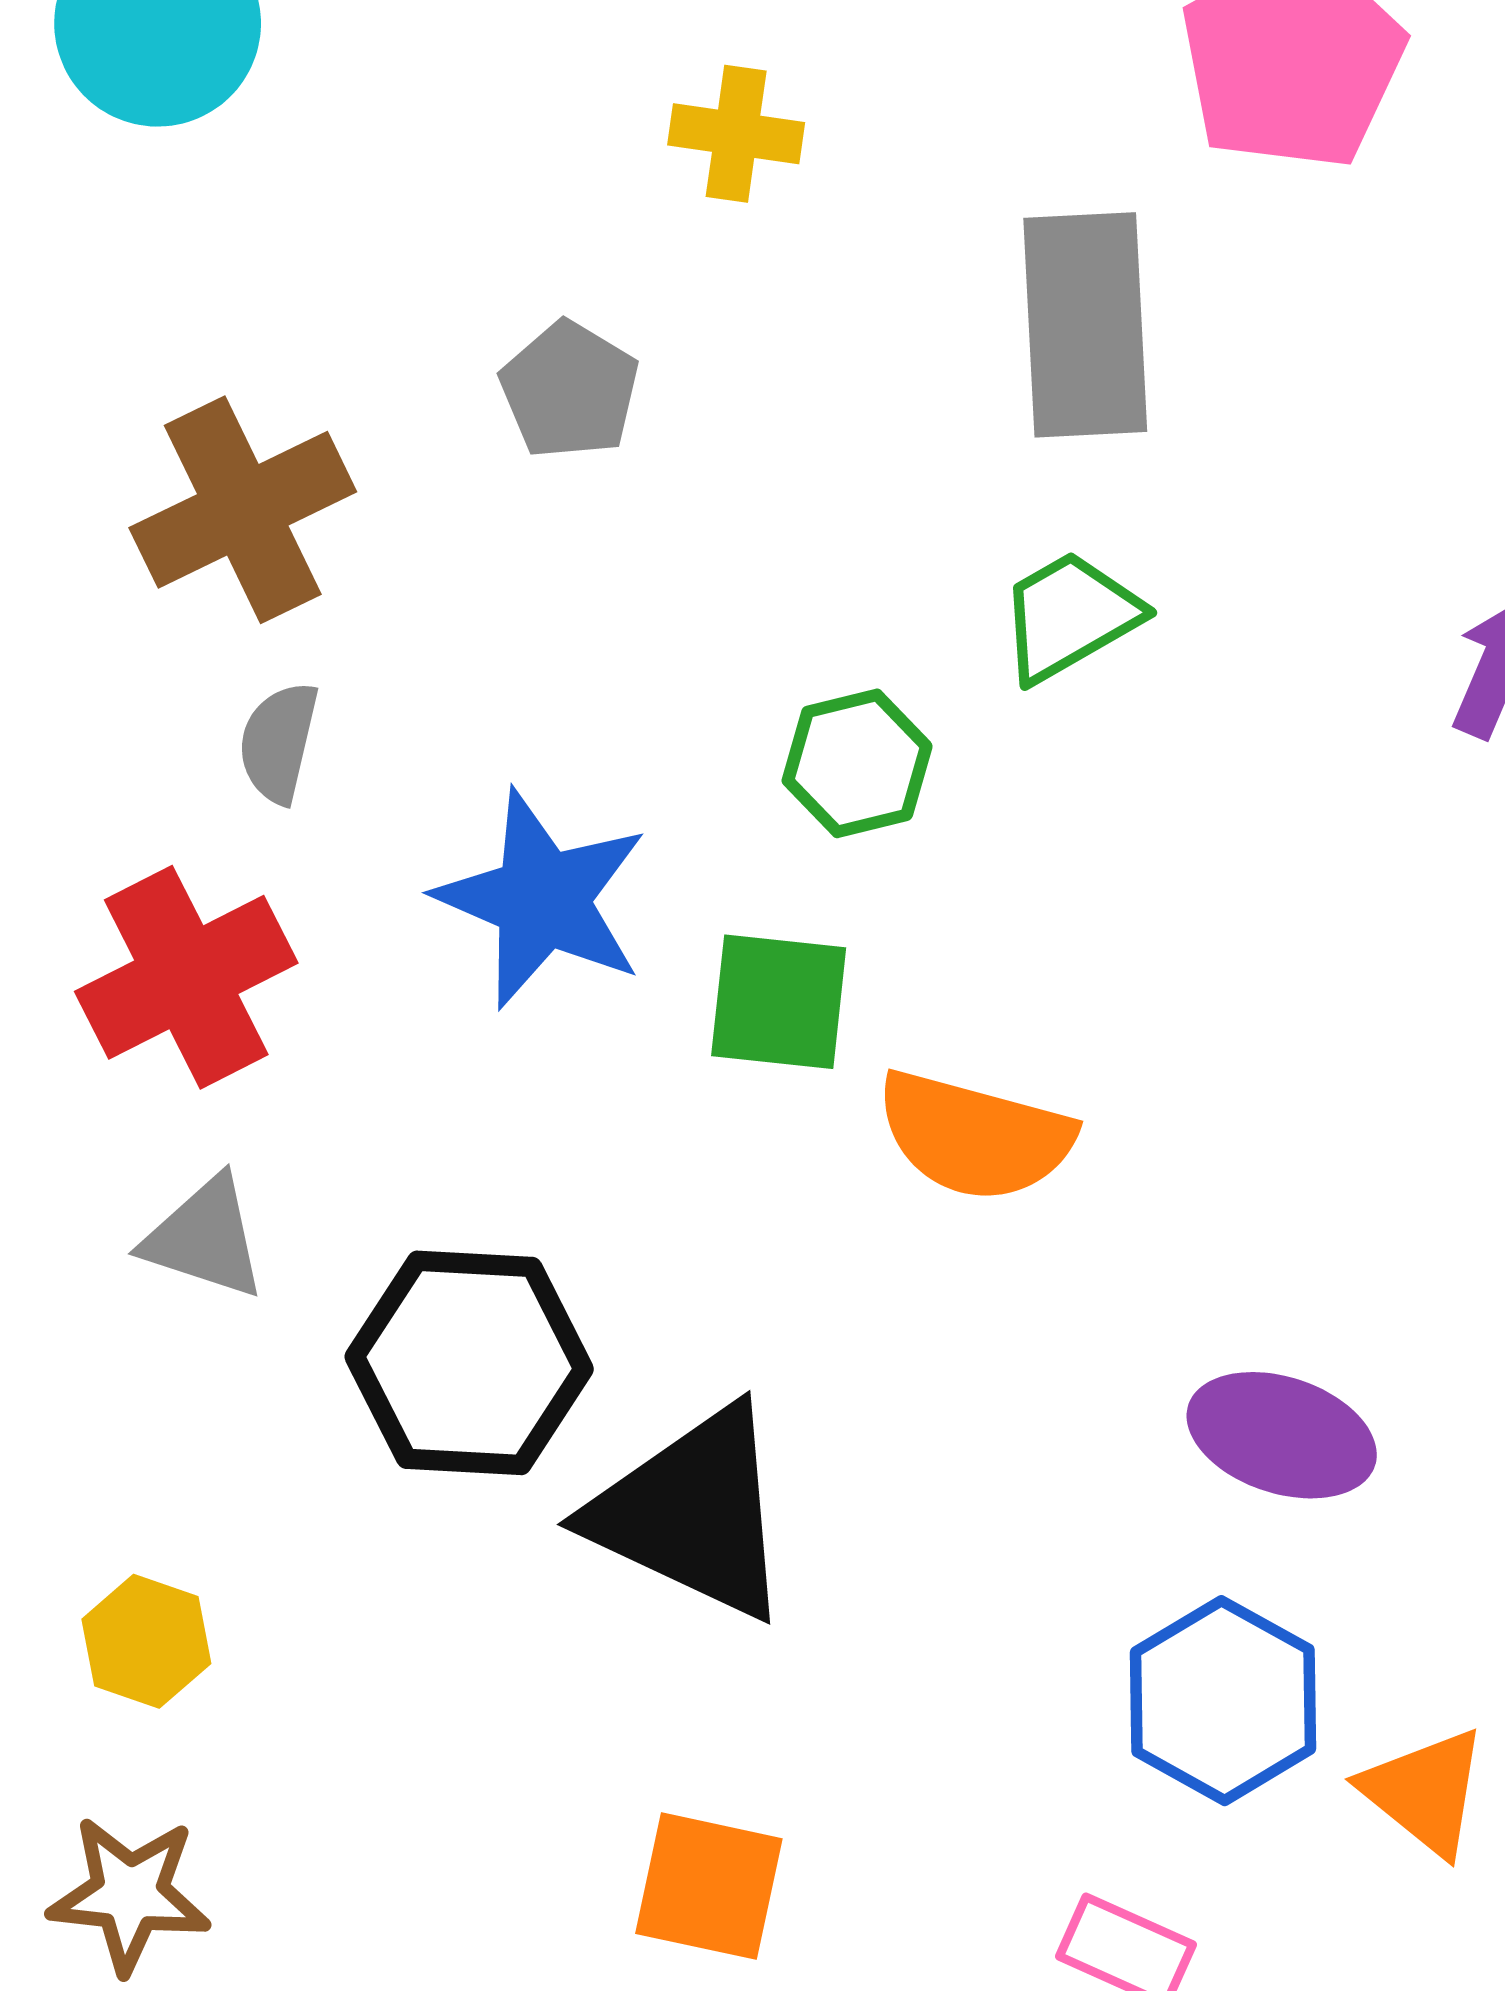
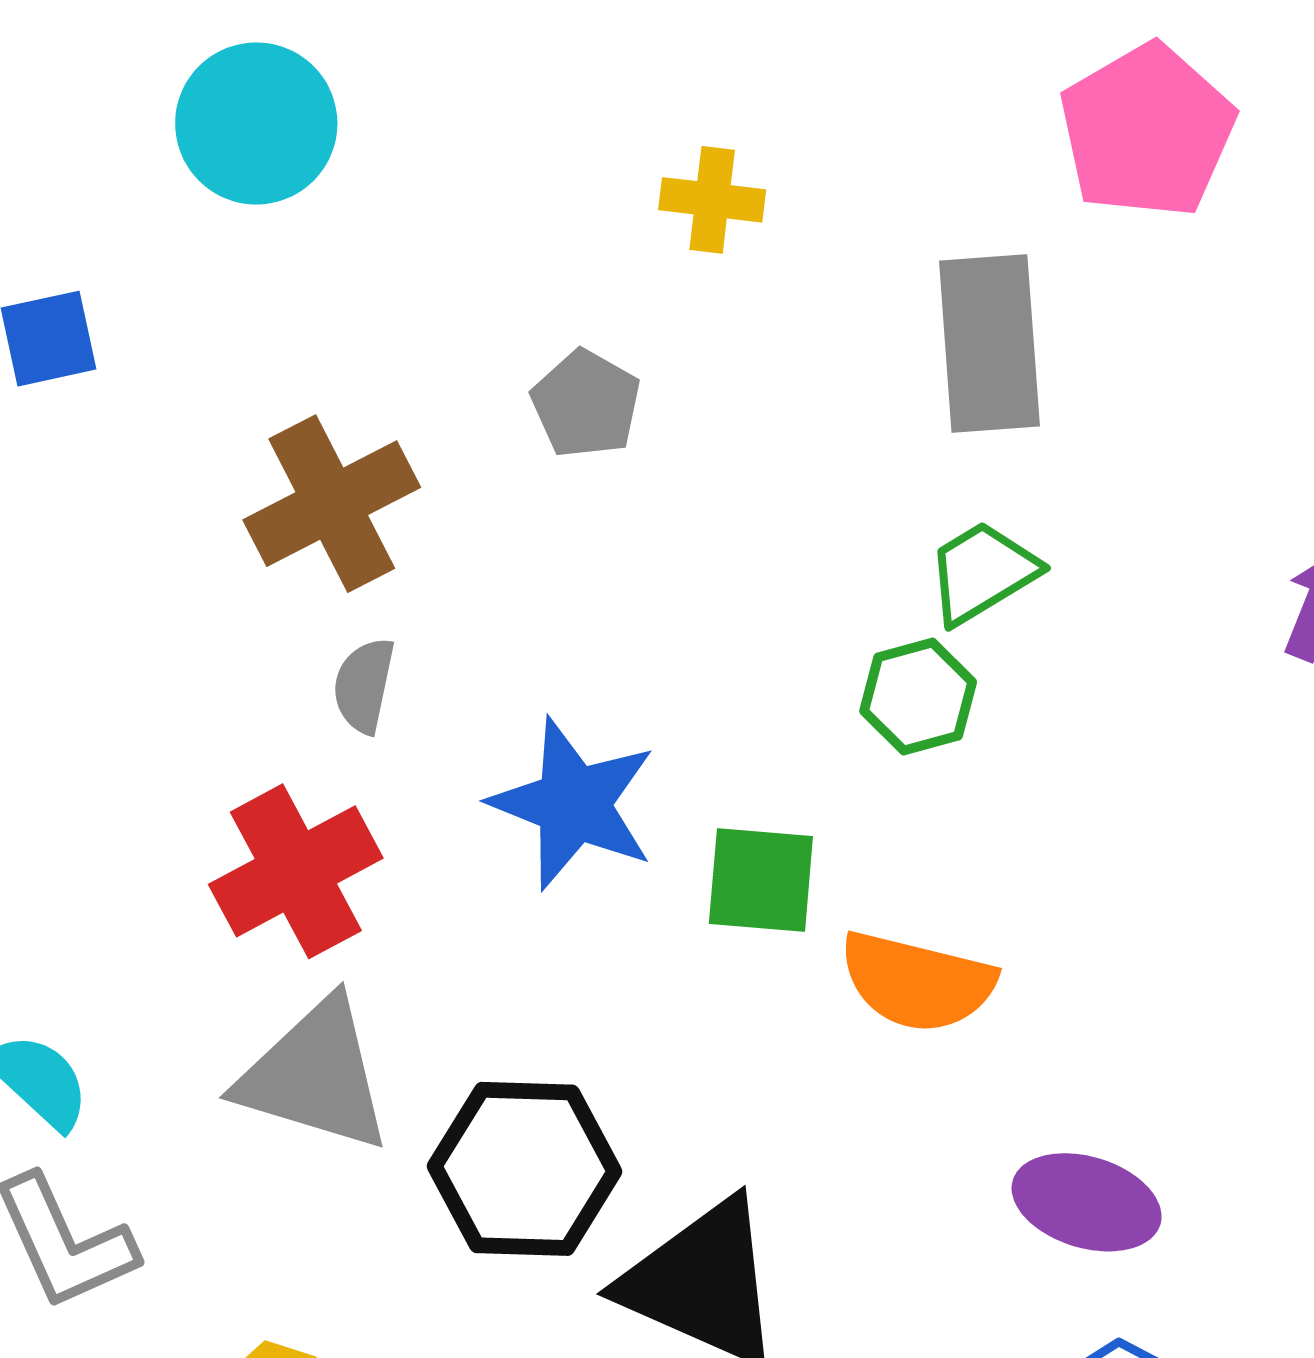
green hexagon: (857, 763) -> (918, 696), moved
gray triangle: (205, 1238) -> (315, 1075), size x1.6
purple ellipse: (1282, 1435) -> (1087, 1202), moved

